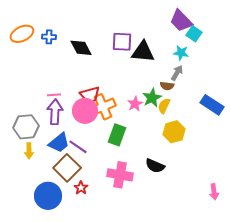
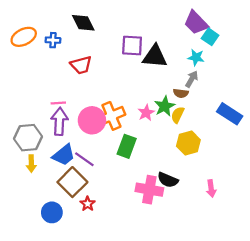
black diamond: (81, 48) -> (83, 23), moved
red trapezoid: (90, 95) -> (81, 65), moved
pink cross: (120, 175) -> (149, 190), moved
pink arrow: (214, 192) -> (211, 189), moved
blue circle: (48, 196) -> (52, 212), size x0.7

